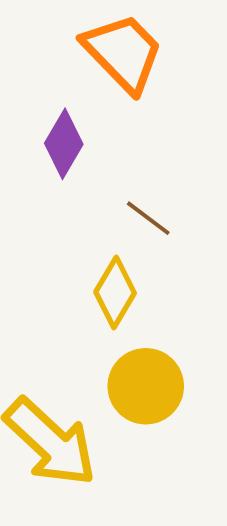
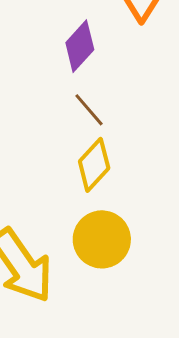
brown line: (148, 218) -> (89, 110), moved

